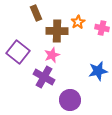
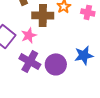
pink star: (52, 55) -> (29, 35), moved
purple circle: (70, 100) -> (56, 64), moved

